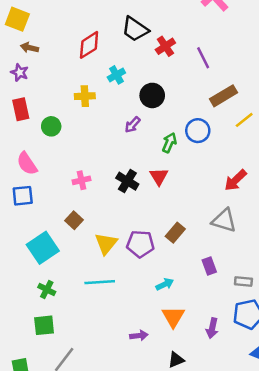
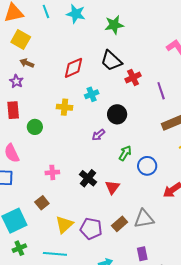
blue circle: (198, 131) -> (147, 166), moved
red triangle: (159, 176) -> (112, 187), moved
gray triangle: (224, 220) -> (144, 219), moved, turned -35
green cross: (47, 289) -> (19, 248), moved, turned 32

